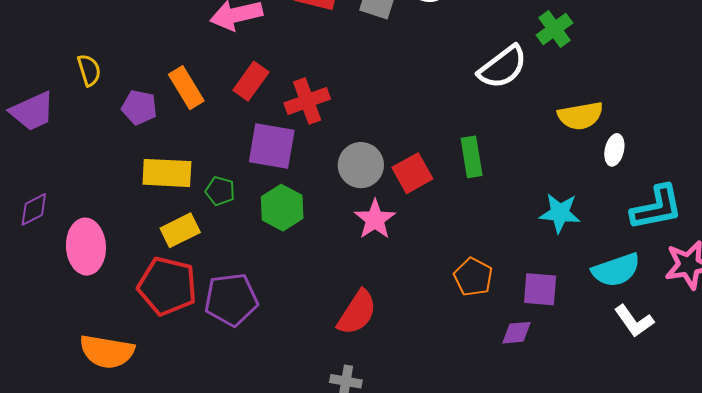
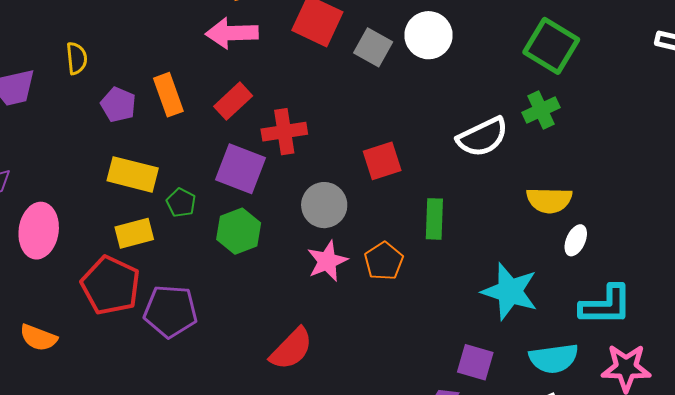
red square: (412, 173) -> (382, 161), moved
cyan star: (560, 213) -> (510, 291), size x1.4
orange pentagon: (473, 277) -> (384, 261), moved
orange semicircle: (107, 352) -> (38, 338), size x0.7

